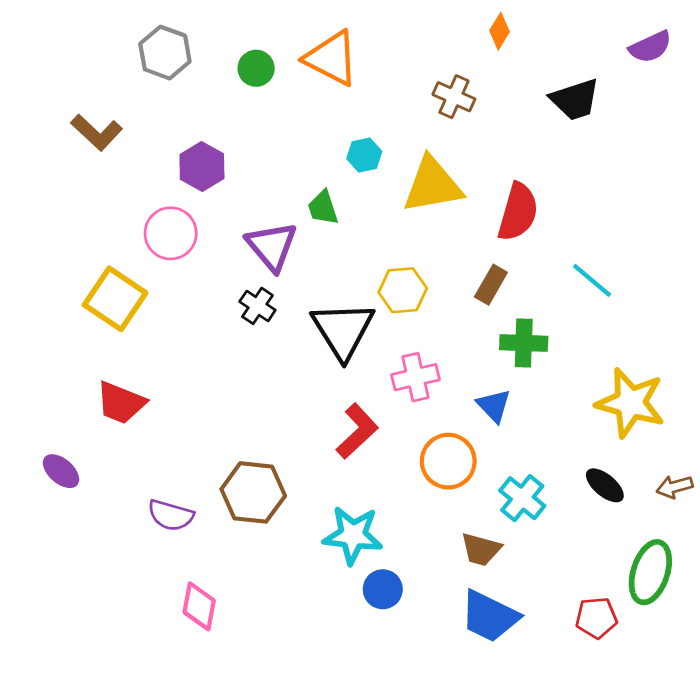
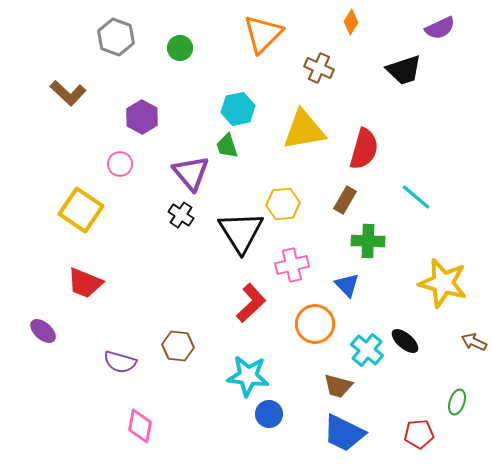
purple semicircle: (650, 47) -> (440, 28), moved
orange triangle: (331, 58) -> (263, 34), moved, turned 48
cyan hexagon: (364, 155) -> (238, 109), moved, size x1.4
pink circle: (171, 233) -> (120, 164), size x0.7
black ellipse: (605, 485) -> (405, 341), moved
brown arrow: (675, 487) -> (474, 342), turned 40
brown hexagon: (253, 492) -> (178, 346), size x0.7
green ellipse: (650, 572) -> (457, 402), size x0.6

